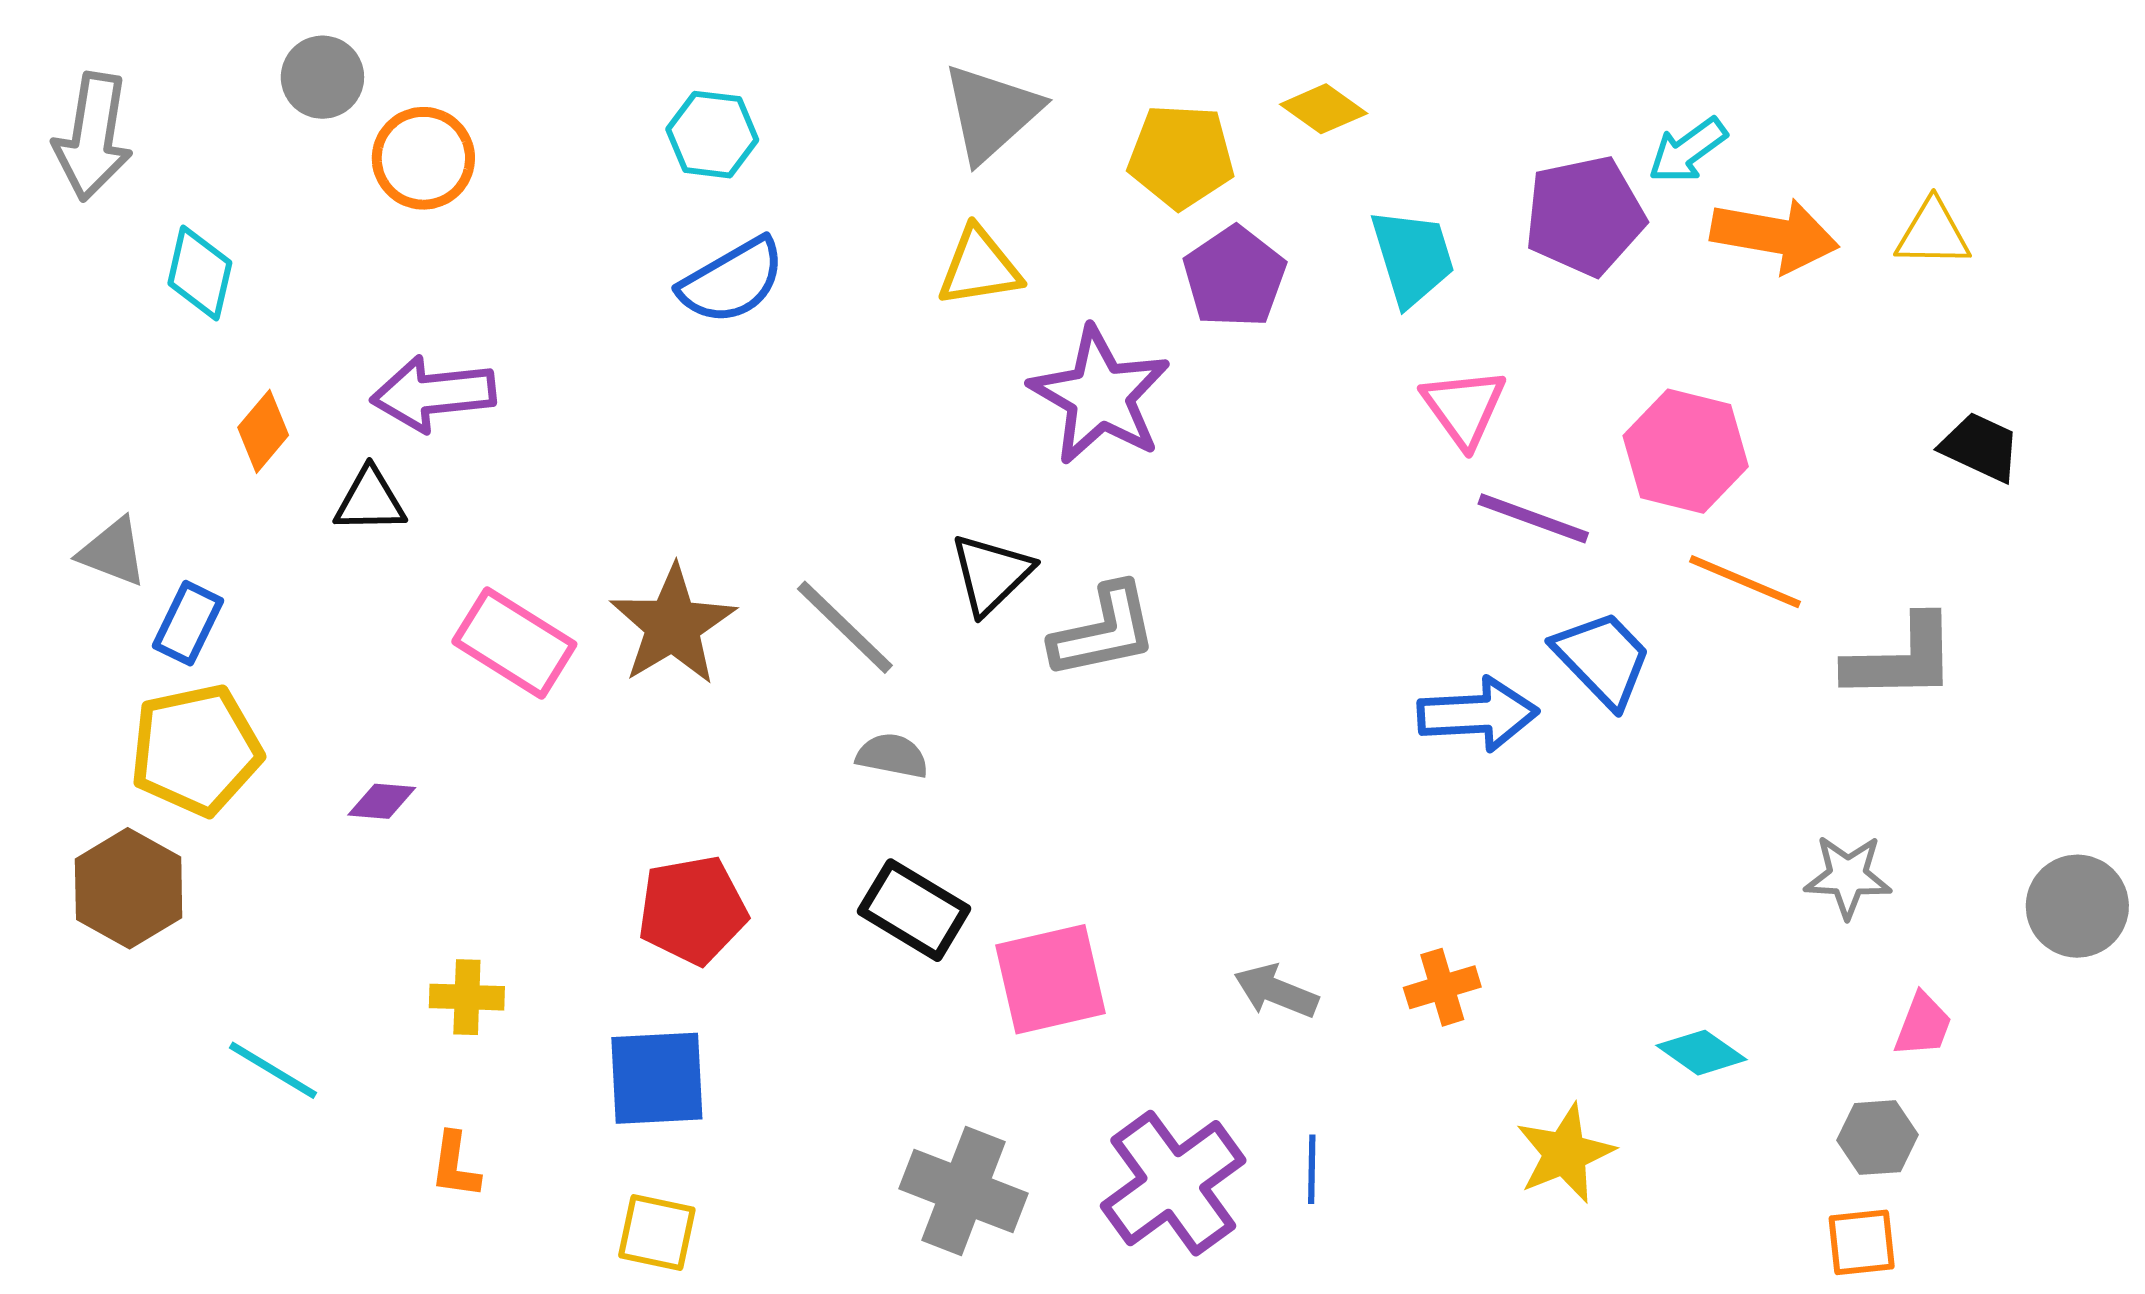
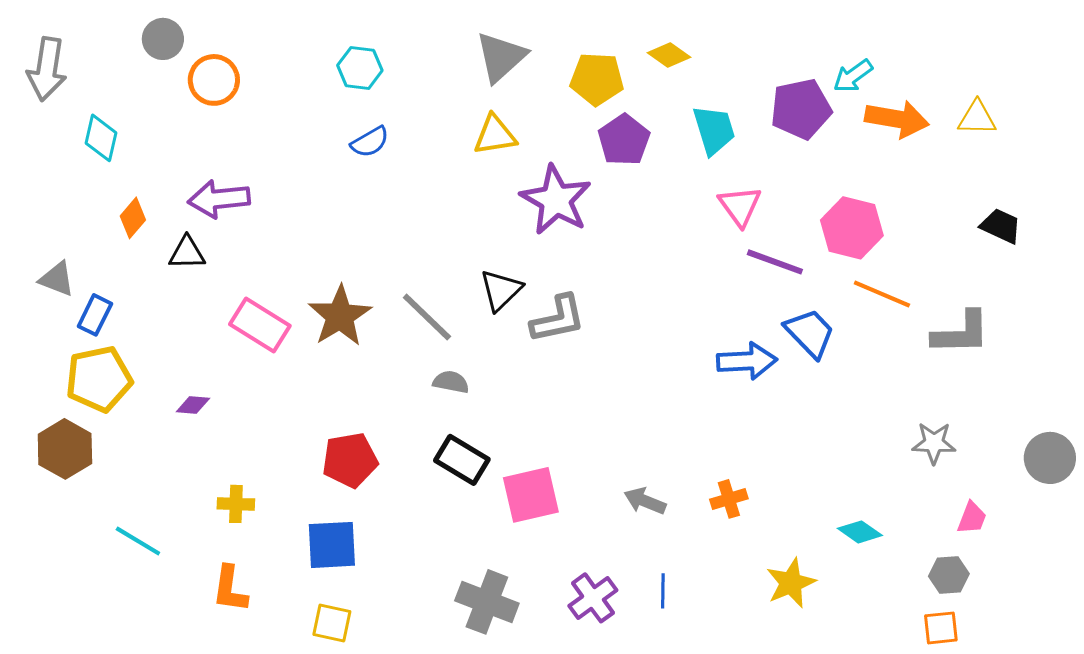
blue semicircle: (732, 281) -> (370, 142), size x0.7
orange L-shape: (455, 1165) -> (230, 589), size x1.4
purple cross: (1173, 1183) -> (593, 598), size x0.7

